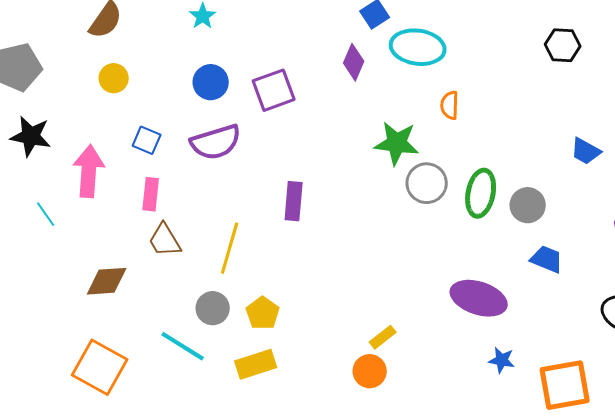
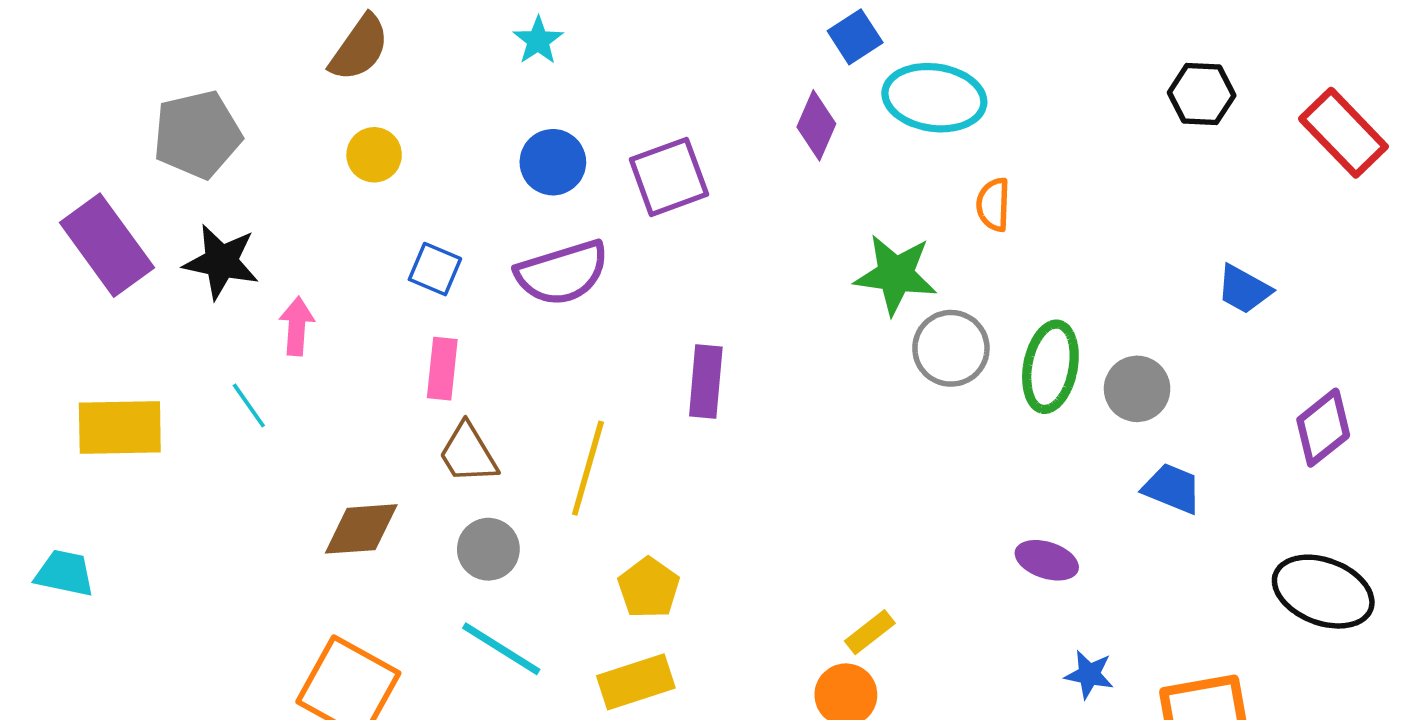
pink arrow: (89, 171) -> (297, 326), moved, size x0.6
purple ellipse: (479, 298) -> (1047, 560), size x0.6
gray circle: (213, 308) -> (488, 549), moved

